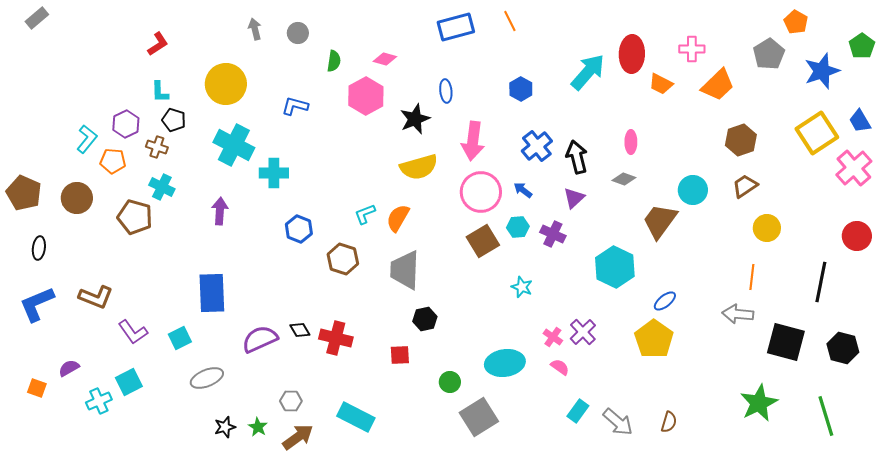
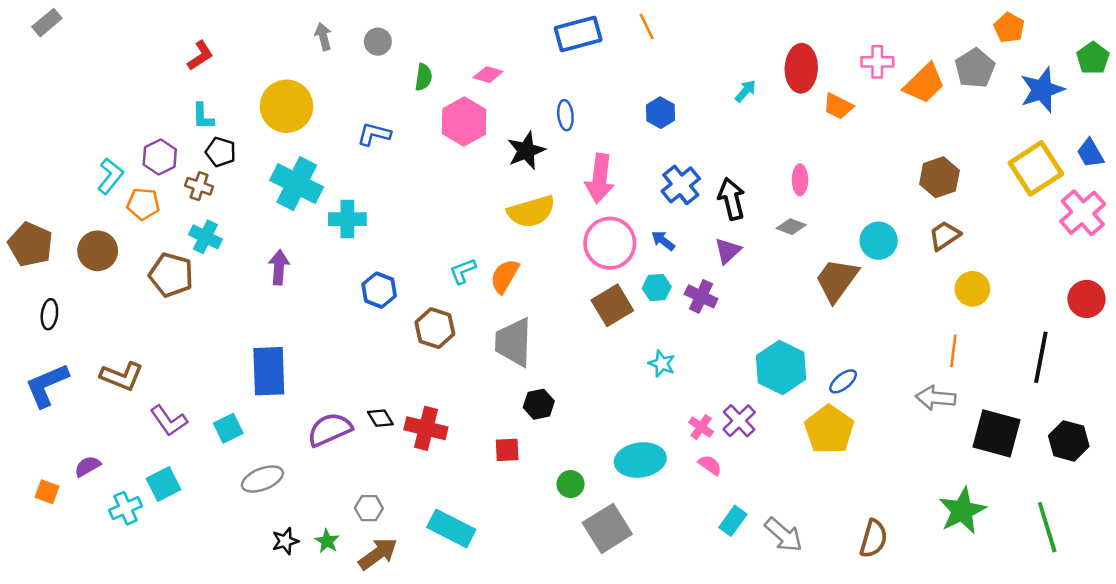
cyan arrow: (588, 72) -> (745, 91), size x0.5
orange trapezoid: (718, 85) -> (924, 83), moved
cyan hexagon: (615, 267) -> (781, 367), moved
brown semicircle: (669, 422) -> (874, 539), moved, size x1.4

